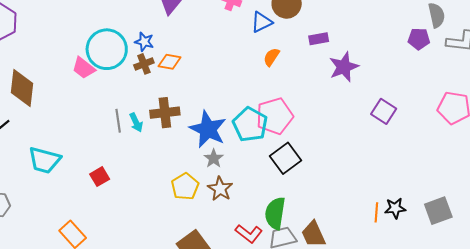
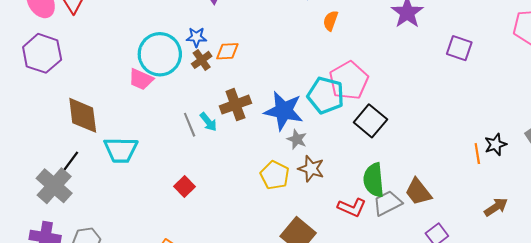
cyan trapezoid: (44, 160) -> (121, 150), moved

